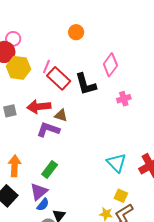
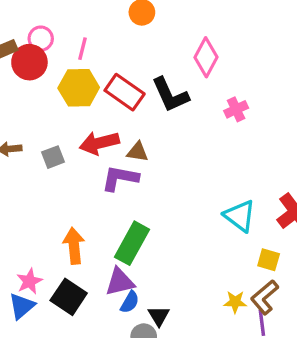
pink line: (46, 67) -> (82, 49), moved
yellow hexagon: (18, 68) -> (79, 88), moved
green rectangle: (50, 169) -> (132, 243), size x1.4
purple triangle: (39, 192) -> (120, 282), turned 36
yellow square: (121, 196) -> (269, 260), moved

